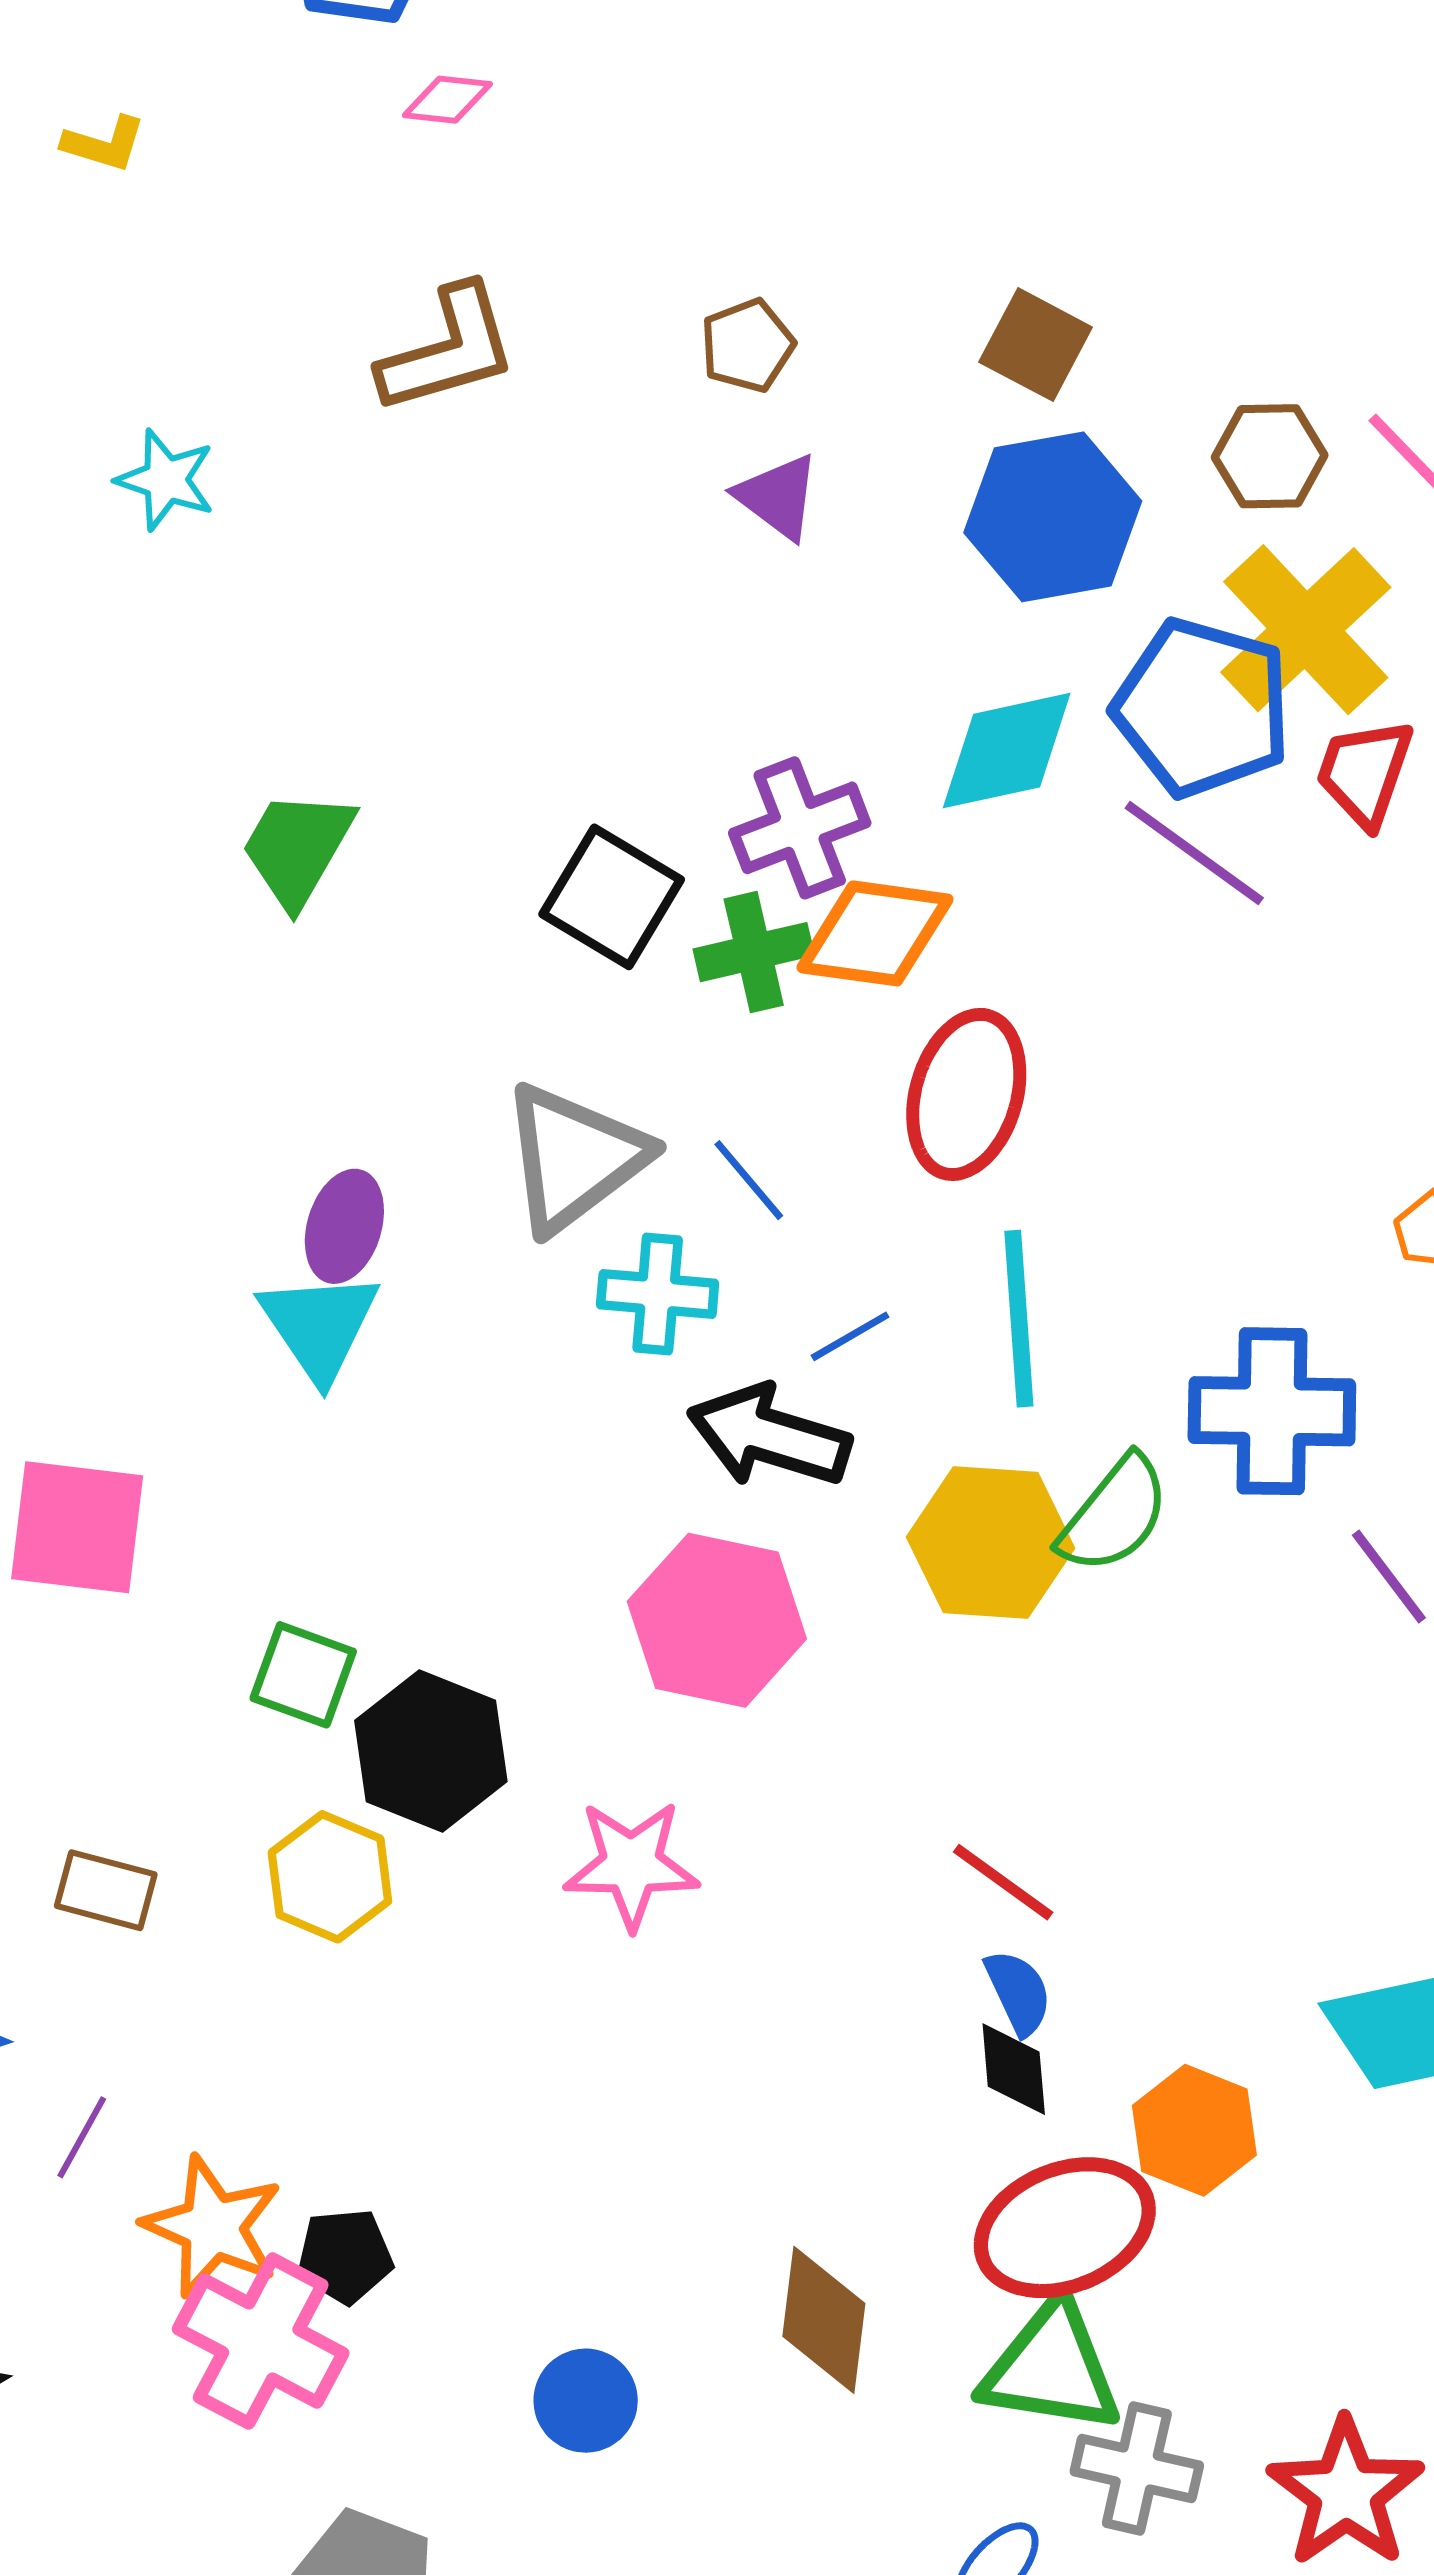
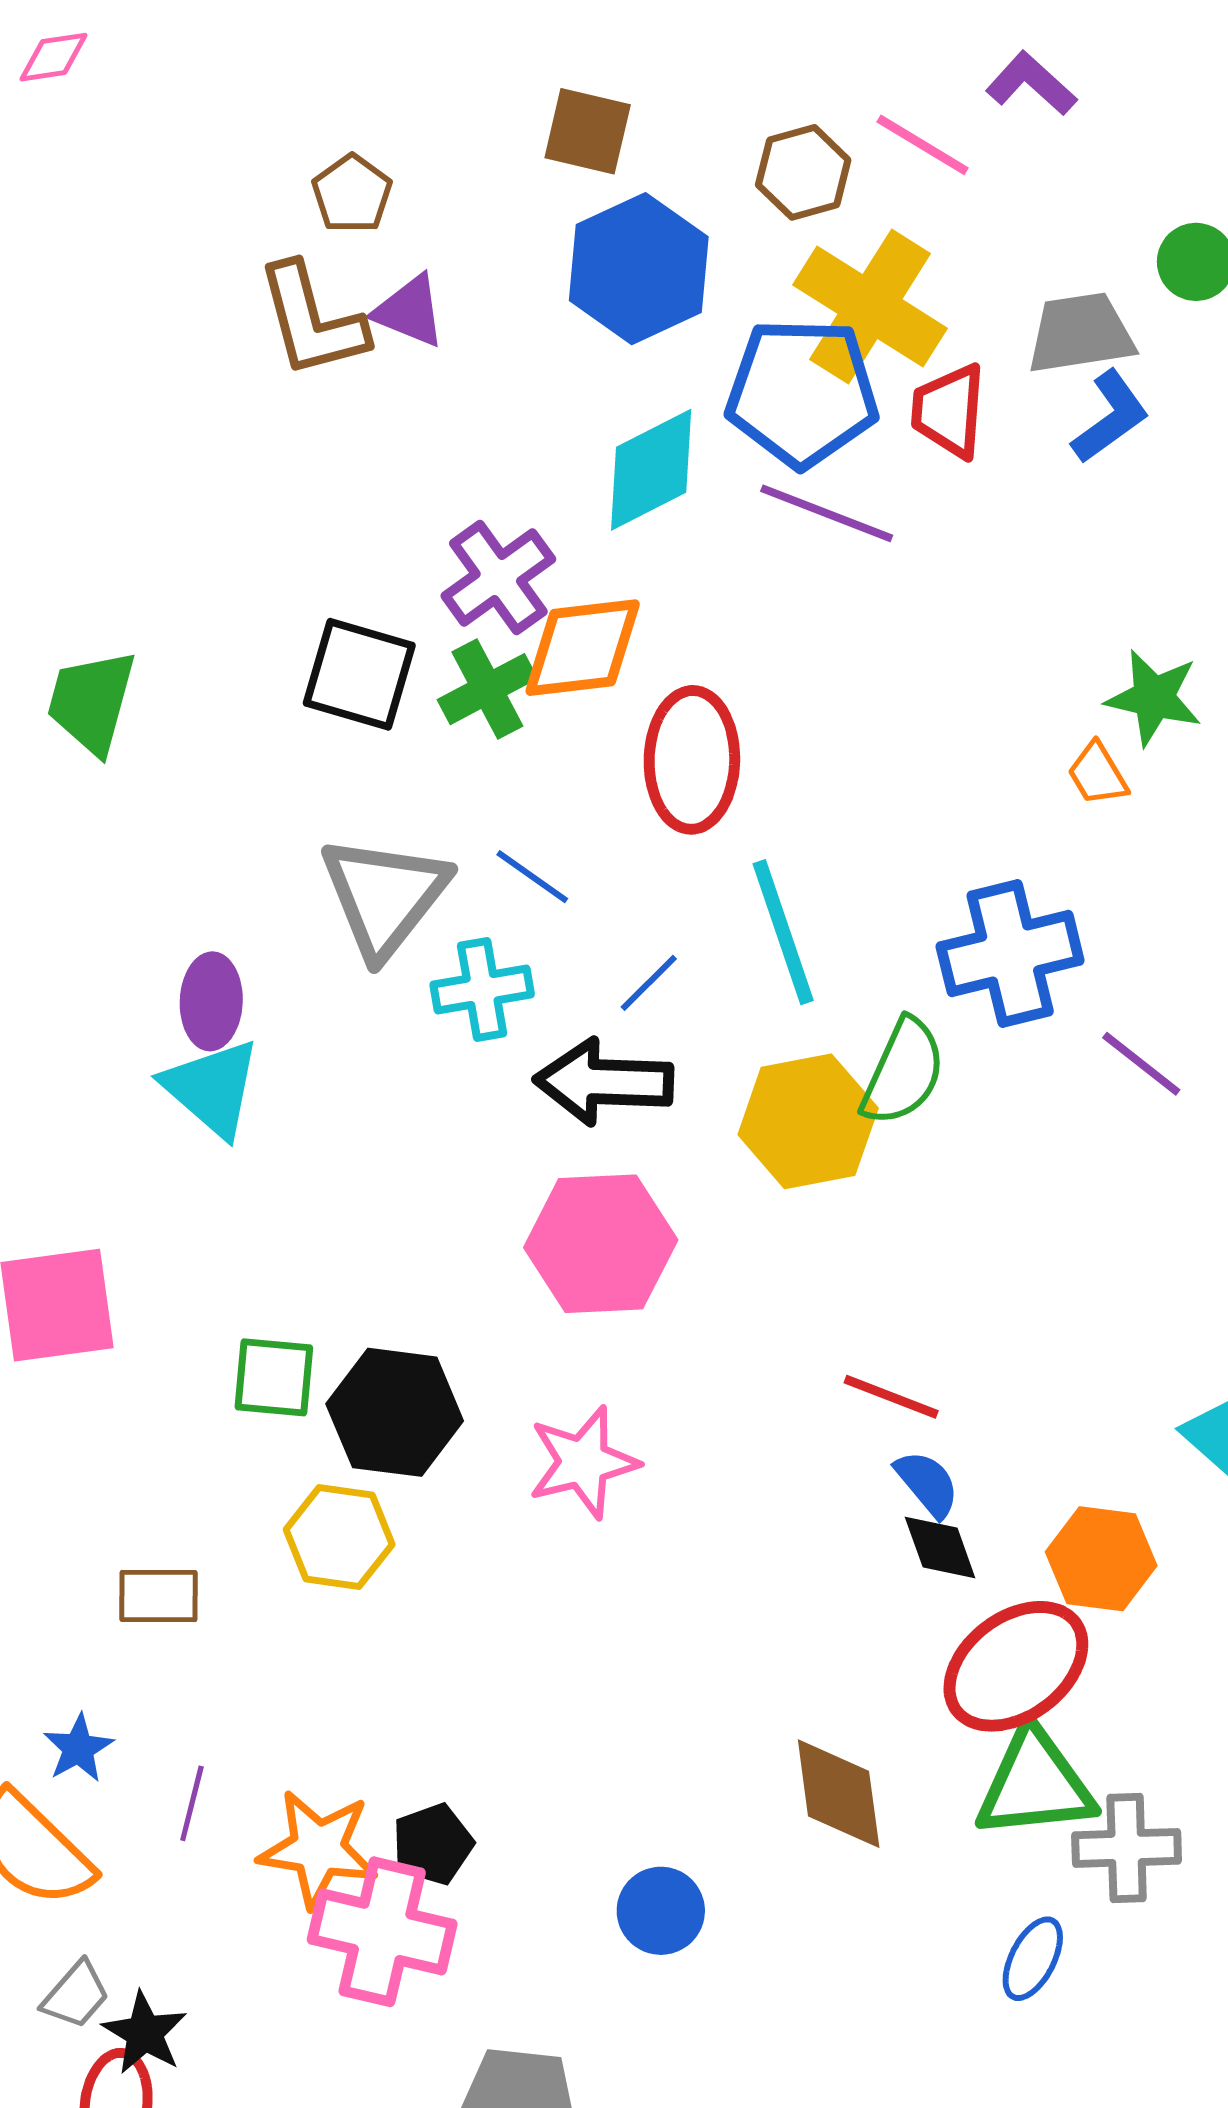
brown L-shape: (448, 350) -> (312, 320), moved, turned 106

